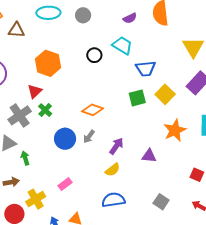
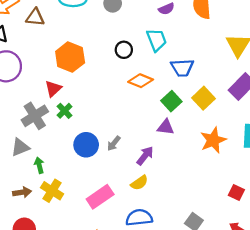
cyan trapezoid: (122, 45) -> (157, 40), turned 35
green square: (137, 98) -> (171, 101), turned -30
orange diamond: (92, 110) -> (141, 81), moved
purple triangle: (149, 156) -> (166, 127), moved
pink rectangle: (65, 184) -> (100, 197), moved, size x1.6
yellow cross: (36, 199) -> (52, 191), moved, turned -30

